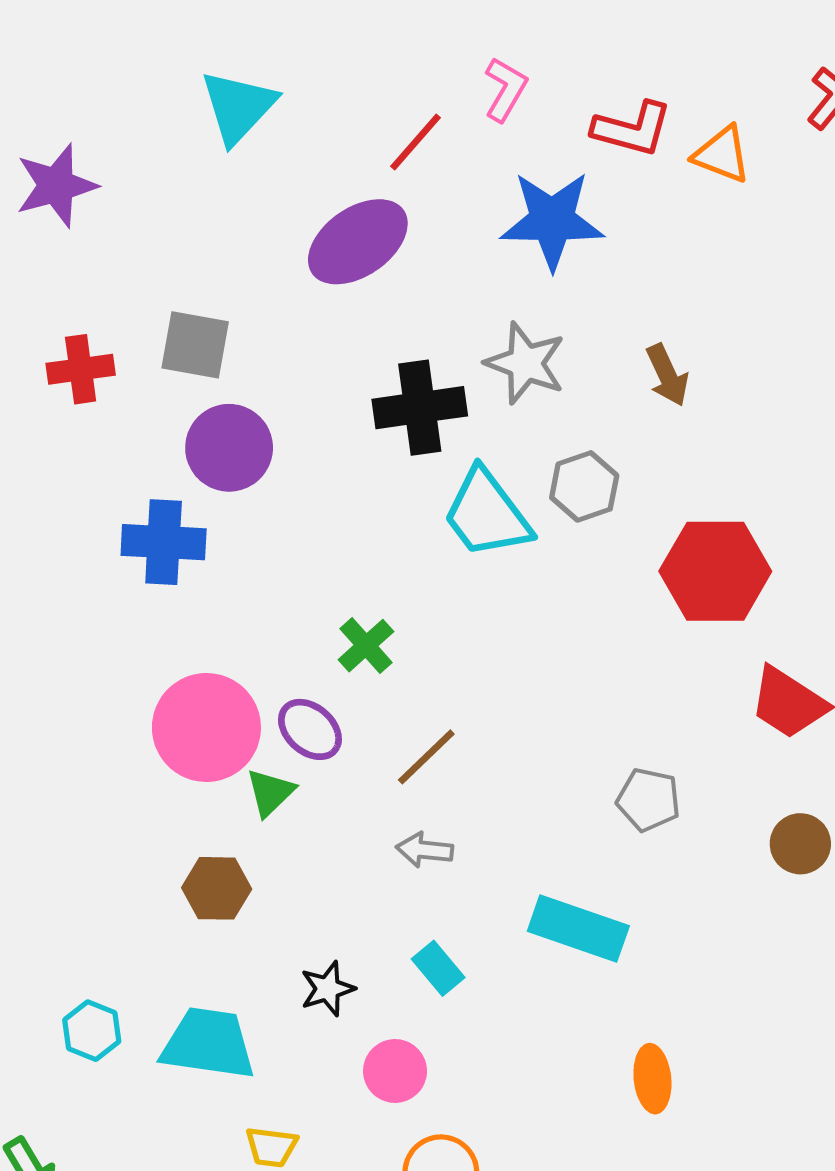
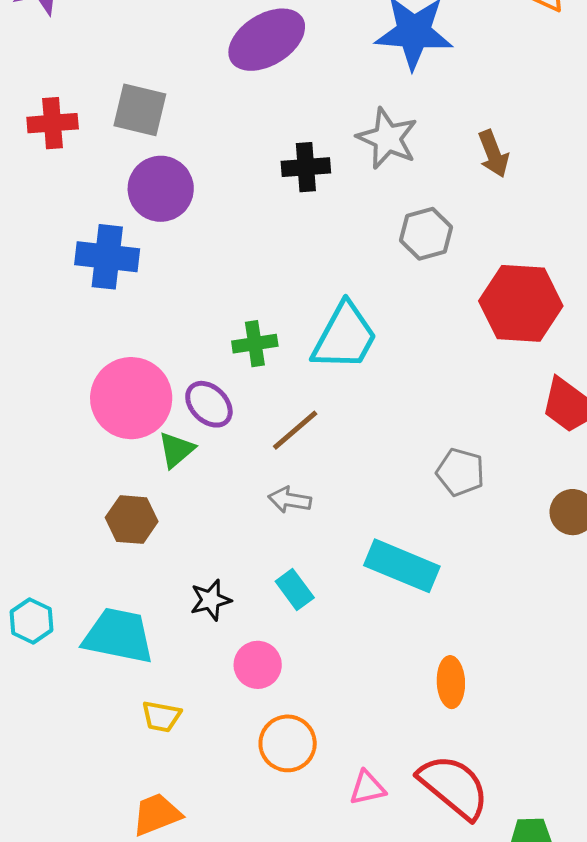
black cross: (420, 408) -> (306, 167), size x0.7
cyan trapezoid: (487, 514) -> (345, 337), moved, turned -118
green cross: (366, 646) -> (255, 344), turned 30

